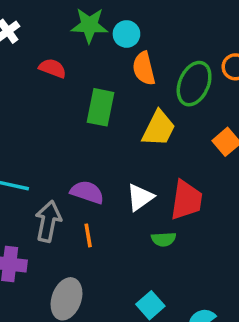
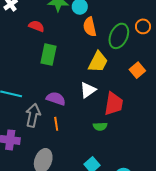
green rectangle: (100, 107) -> (48, 55), moved
white triangle: (140, 197) -> (88, 90), moved

